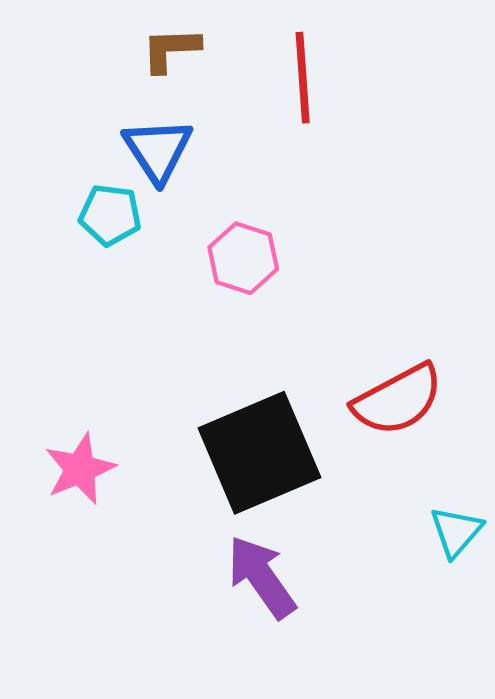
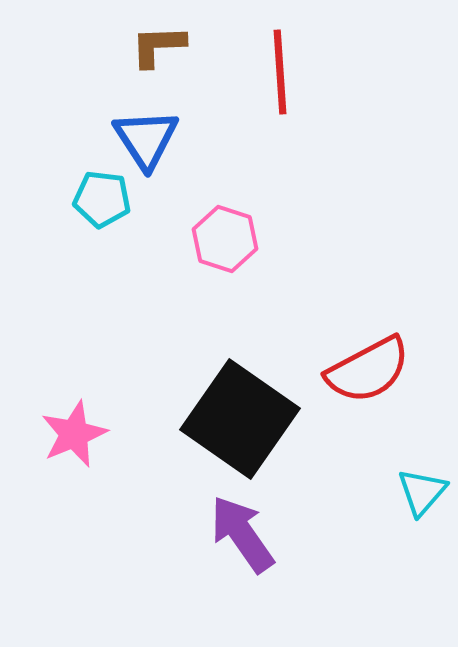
black square: (259, 453) -> (240, 419), turned -32

